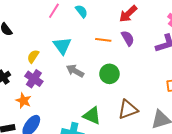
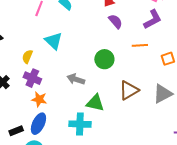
orange line: (103, 40) -> (140, 45), moved
gray arrow: (75, 71) -> (76, 79), moved
orange star: (23, 101) -> (39, 99), moved

